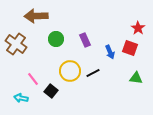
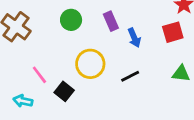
red square: (130, 48) -> (173, 32), turned -35
blue arrow: (110, 52) -> (134, 38), moved
black line: (93, 73) -> (130, 76), moved

